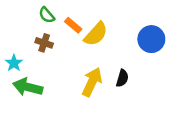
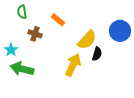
green semicircle: (47, 15) -> (22, 12), moved, turned 32
yellow semicircle: (96, 34) -> (87, 40), moved
black semicircle: (122, 78) -> (97, 54), moved

